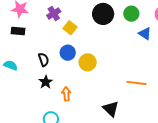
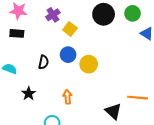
black semicircle: (44, 60) -> (43, 62), turned 32
black star: (46, 82) -> (29, 94), moved
orange line: (136, 83) -> (138, 98), moved

